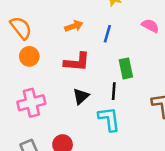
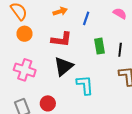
black line: (114, 91) -> (120, 50), moved
black triangle: (81, 96) -> (64, 66), size x1.5
pink cross: (31, 103) -> (25, 70), turned 30

